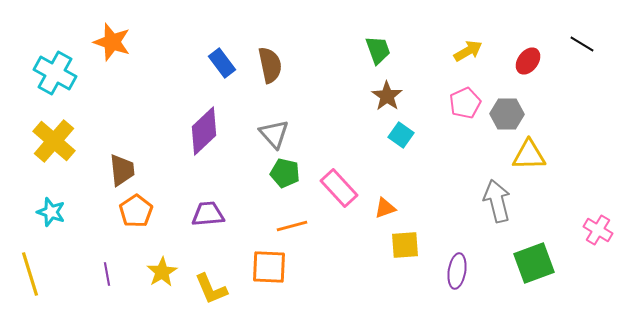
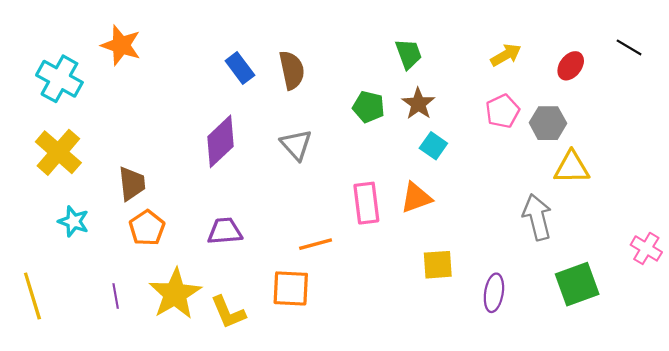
green pentagon: (285, 173) -> (369, 107), moved
pink rectangle: (339, 188) -> (366, 203), turned 36
orange triangle: (385, 208) -> (416, 198), moved, size x1.4
cyan star: (51, 212) -> (73, 221), moved
yellow star: (162, 272) -> (175, 294), size x1.6

